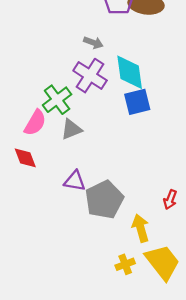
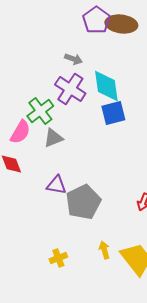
yellow arrow: (141, 228) -> (104, 250), moved, size x0.7
yellow cross: (125, 264) -> (58, 258), moved

